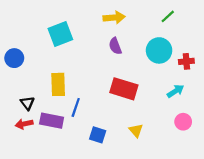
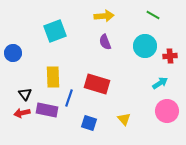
green line: (168, 16) -> (153, 15), turned 72
red rectangle: (124, 89) -> (97, 84), moved
pink circle: (183, 122) -> (167, 111), size x1.5

